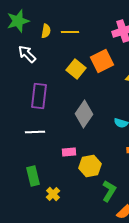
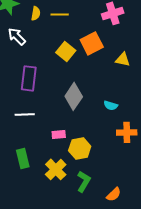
green L-shape: (109, 191) -> (84, 181), moved
yellow cross: (53, 194) -> (56, 169), moved, size x1.5

